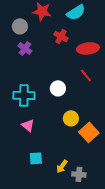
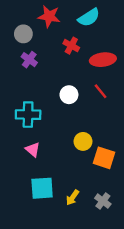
white circle: (58, 88) -> (69, 95), moved
orange square: (89, 132) -> (104, 158), turned -30
cyan square: (36, 158) -> (42, 188), size x1.5
gray cross: (79, 174) -> (103, 201), moved, turned 32

